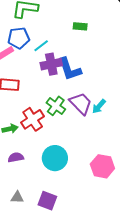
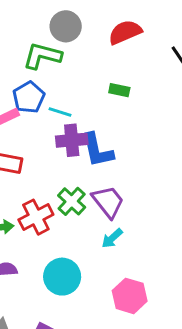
blue pentagon: (19, 38) -> (29, 97), turned -30
cyan line: (41, 46) -> (60, 112), turned 49
cyan arrow: (99, 106) -> (112, 238), moved

